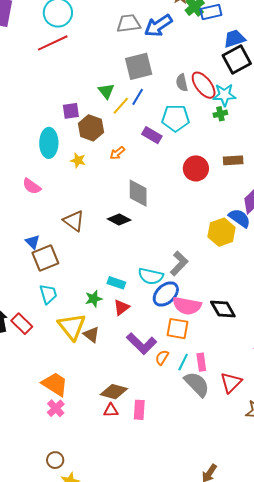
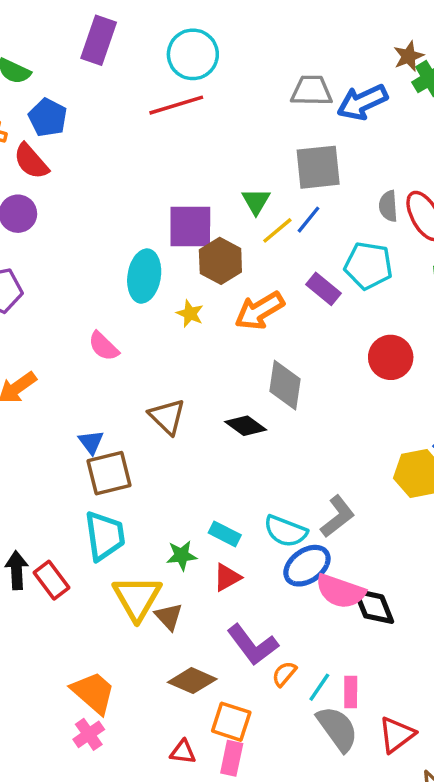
purple square: (71, 111) -> (190, 227), size x1.6
orange arrow: (117, 153) -> (259, 311), size x1.8
cyan trapezoid: (48, 294) -> (105, 536), size x1.4
black diamond: (223, 309) -> (374, 606), moved
orange square: (178, 329) -> (231, 722), moved
brown diamond: (114, 392) -> (192, 681), moved

